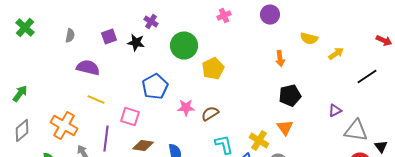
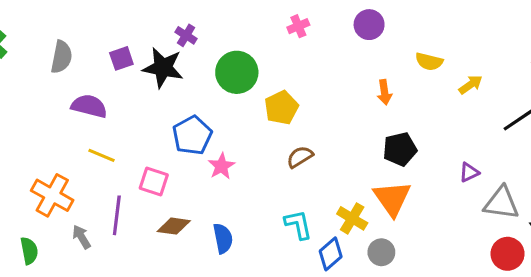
gray semicircle: (70, 36) -> (61, 57), size x1.5
black star: (136, 43) -> (163, 68), size x1.5
pink star: (186, 108) -> (221, 166), moved, turned -30
brown semicircle: (210, 114) -> (300, 157), moved
orange triangle: (285, 128) -> (392, 198), size x1.5

